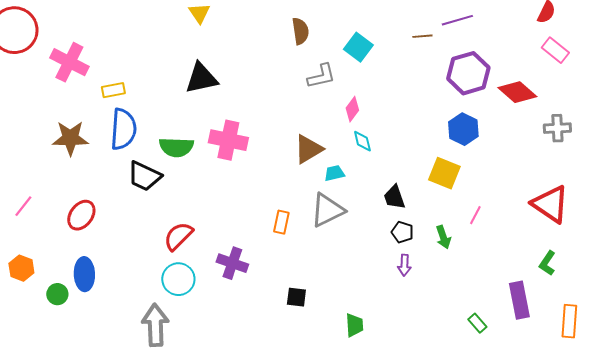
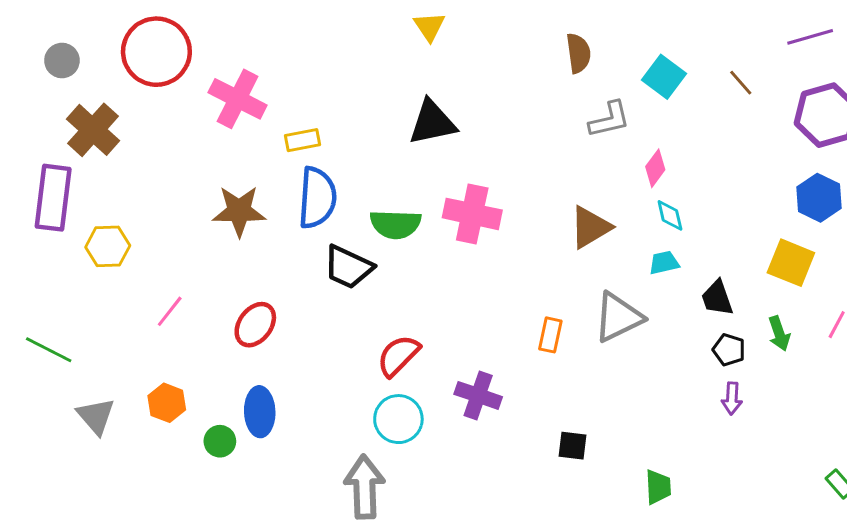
brown line: (422, 36) -> (741, 83), moved, turned 54
cyan trapezoid: (334, 173) -> (664, 263), moved
green arrow: (443, 237) -> (779, 333), moved

